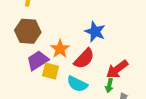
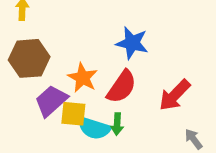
cyan semicircle: (77, 84) -> (94, 128), moved
green arrow: (109, 85) -> (117, 124), moved

